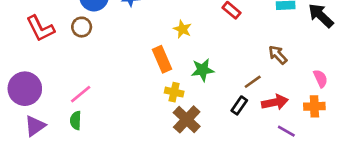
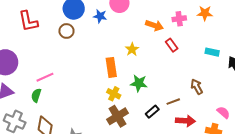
brown circle: (82, 27) -> (66, 31), moved
pink semicircle: (321, 79) -> (223, 112), turned -40
black rectangle: (239, 105) -> (152, 112), moved

